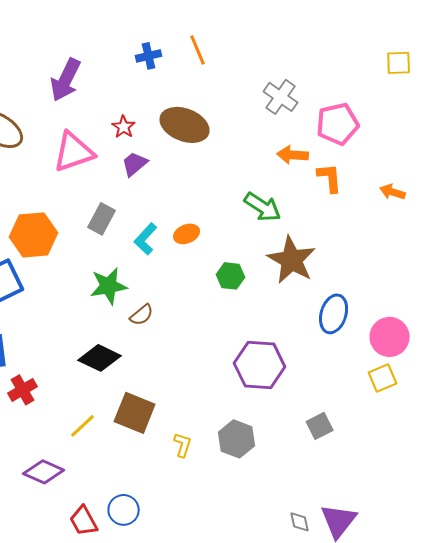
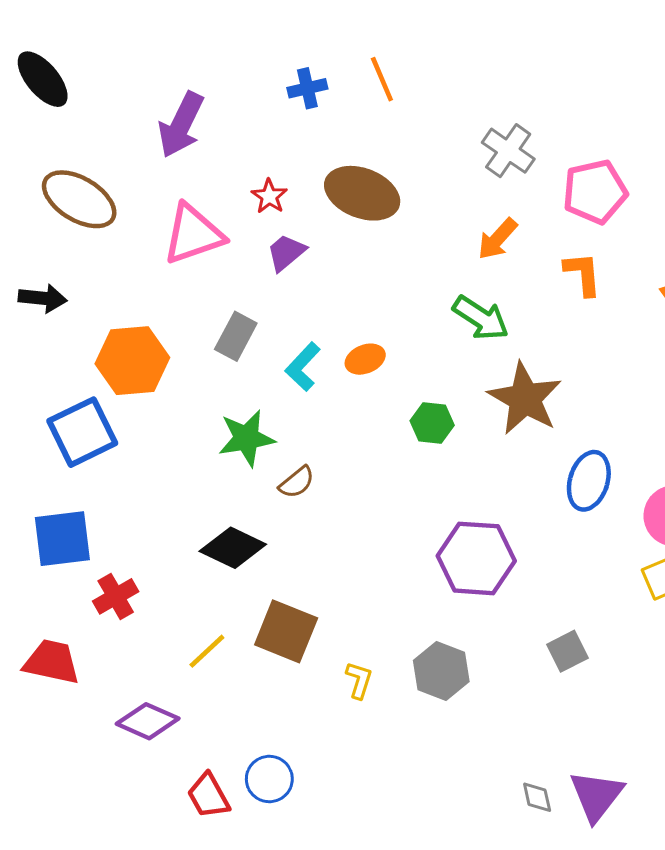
orange arrow: (293, 155) -> (498, 239), moved, turned -52

